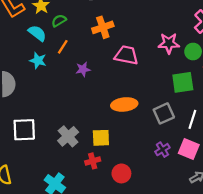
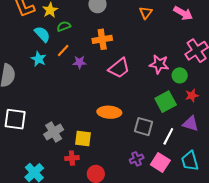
pink trapezoid: (126, 55) -> (119, 68), turned 120
purple star: (83, 69) -> (80, 62), moved
green square: (183, 82) -> (166, 102), turned -30
gray square: (164, 113) -> (144, 127), turned 30

